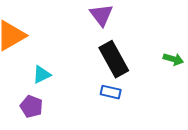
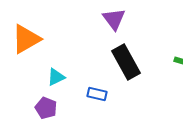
blue rectangle: (111, 92) -> (97, 94), moved

